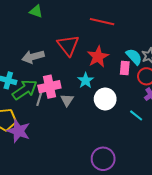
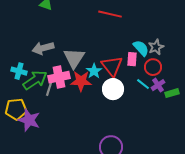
red triangle: (68, 45) -> (112, 66), moved
red star: (98, 57) -> (81, 81), moved, turned 30
gray triangle: (67, 100) -> (74, 58), moved, size x1.6
cyan line: (136, 115) -> (143, 84), moved

